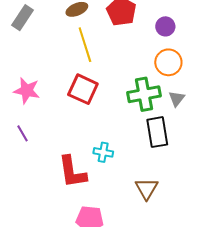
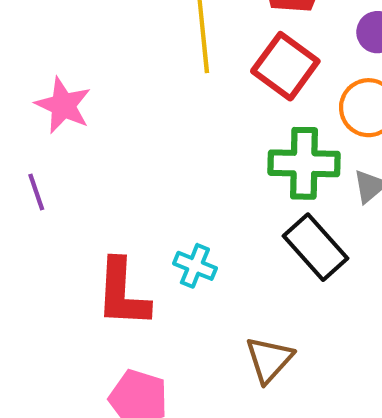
red square: (83, 89) -> (285, 66), moved
black rectangle: (157, 132) -> (315, 247), turned -44

